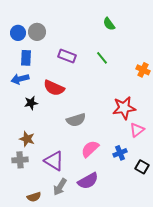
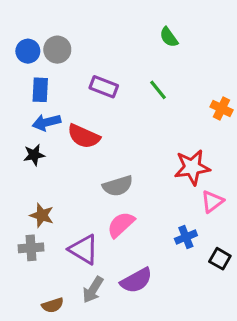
blue arrow: (20, 79) -> (46, 122), moved
black star: (31, 103) -> (34, 155), moved
pink semicircle: (90, 149) -> (121, 225), moved

